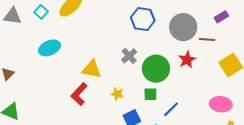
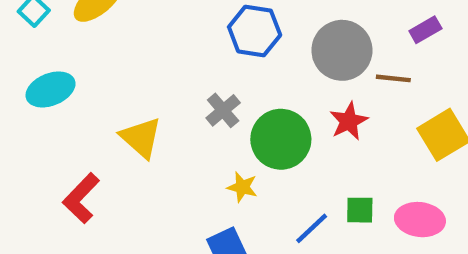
yellow triangle: (92, 69) -> (141, 138), turned 30
red L-shape: (79, 94) -> (81, 198), moved
yellow star: (117, 94) -> (242, 187), moved
green square: (150, 94) -> (360, 210), moved

